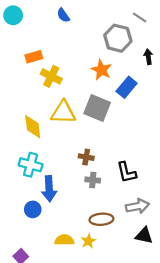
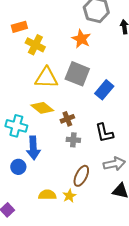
blue rectangle: (127, 87) -> (104, 90), moved
yellow diamond: (33, 127) -> (42, 108), moved, turned -45
brown cross: (86, 157) -> (67, 119), turned -32
brown ellipse: (101, 219) -> (81, 176), turned -60

